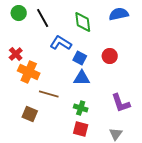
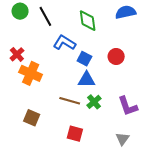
brown line: (49, 94) -> (70, 101), moved
green cross: (81, 108) -> (94, 102), moved, turned 32
red square: (81, 129) -> (75, 134), moved

